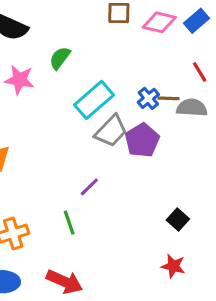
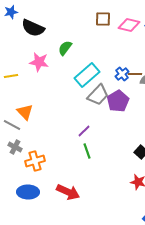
green line: (69, 223) -> (87, 151), moved

